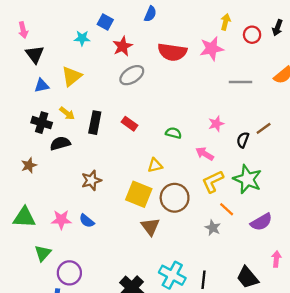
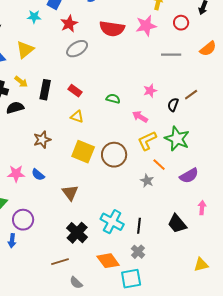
red circle: (252, 35) -> (181, 23), moved
yellow triangle: (155, 165) -> (77, 117), moved, turned 32
brown triangle: (150, 227) -> (70, 193), moved

